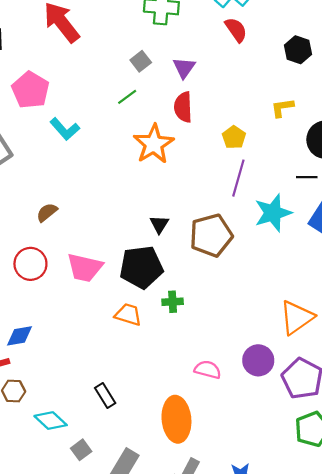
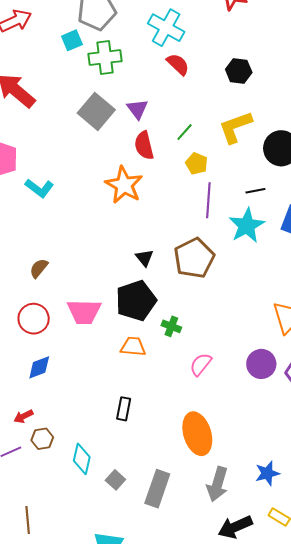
gray square: (141, 61) -> (96, 111), size x1.8
green line: (127, 97) -> (184, 132), moved
yellow L-shape: (282, 108) -> (235, 127), size x1.6
black line: (307, 177) -> (255, 191), moved
green cross: (173, 302) -> (171, 326), turned 36
blue diamond: (19, 336) -> (39, 367), moved
pink semicircle: (208, 370) -> (201, 364), moved, turned -55
black rectangle: (105, 396) -> (124, 409), moved, turned 55
cyan diamond: (51, 421) -> (82, 459), turned 72

